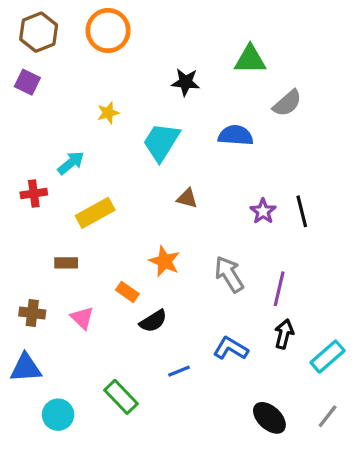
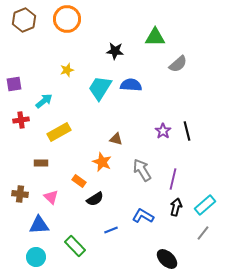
purple square: (27, 82) -> (14, 84), moved, turned -35
blue semicircle: (236, 135) -> (131, 85), moved
brown triangle: (187, 198) -> (116, 139), moved
cyan rectangle: (328, 357) -> (205, 205), moved
blue triangle: (26, 368) -> (39, 225), moved
gray line: (328, 416) -> (203, 233), moved

